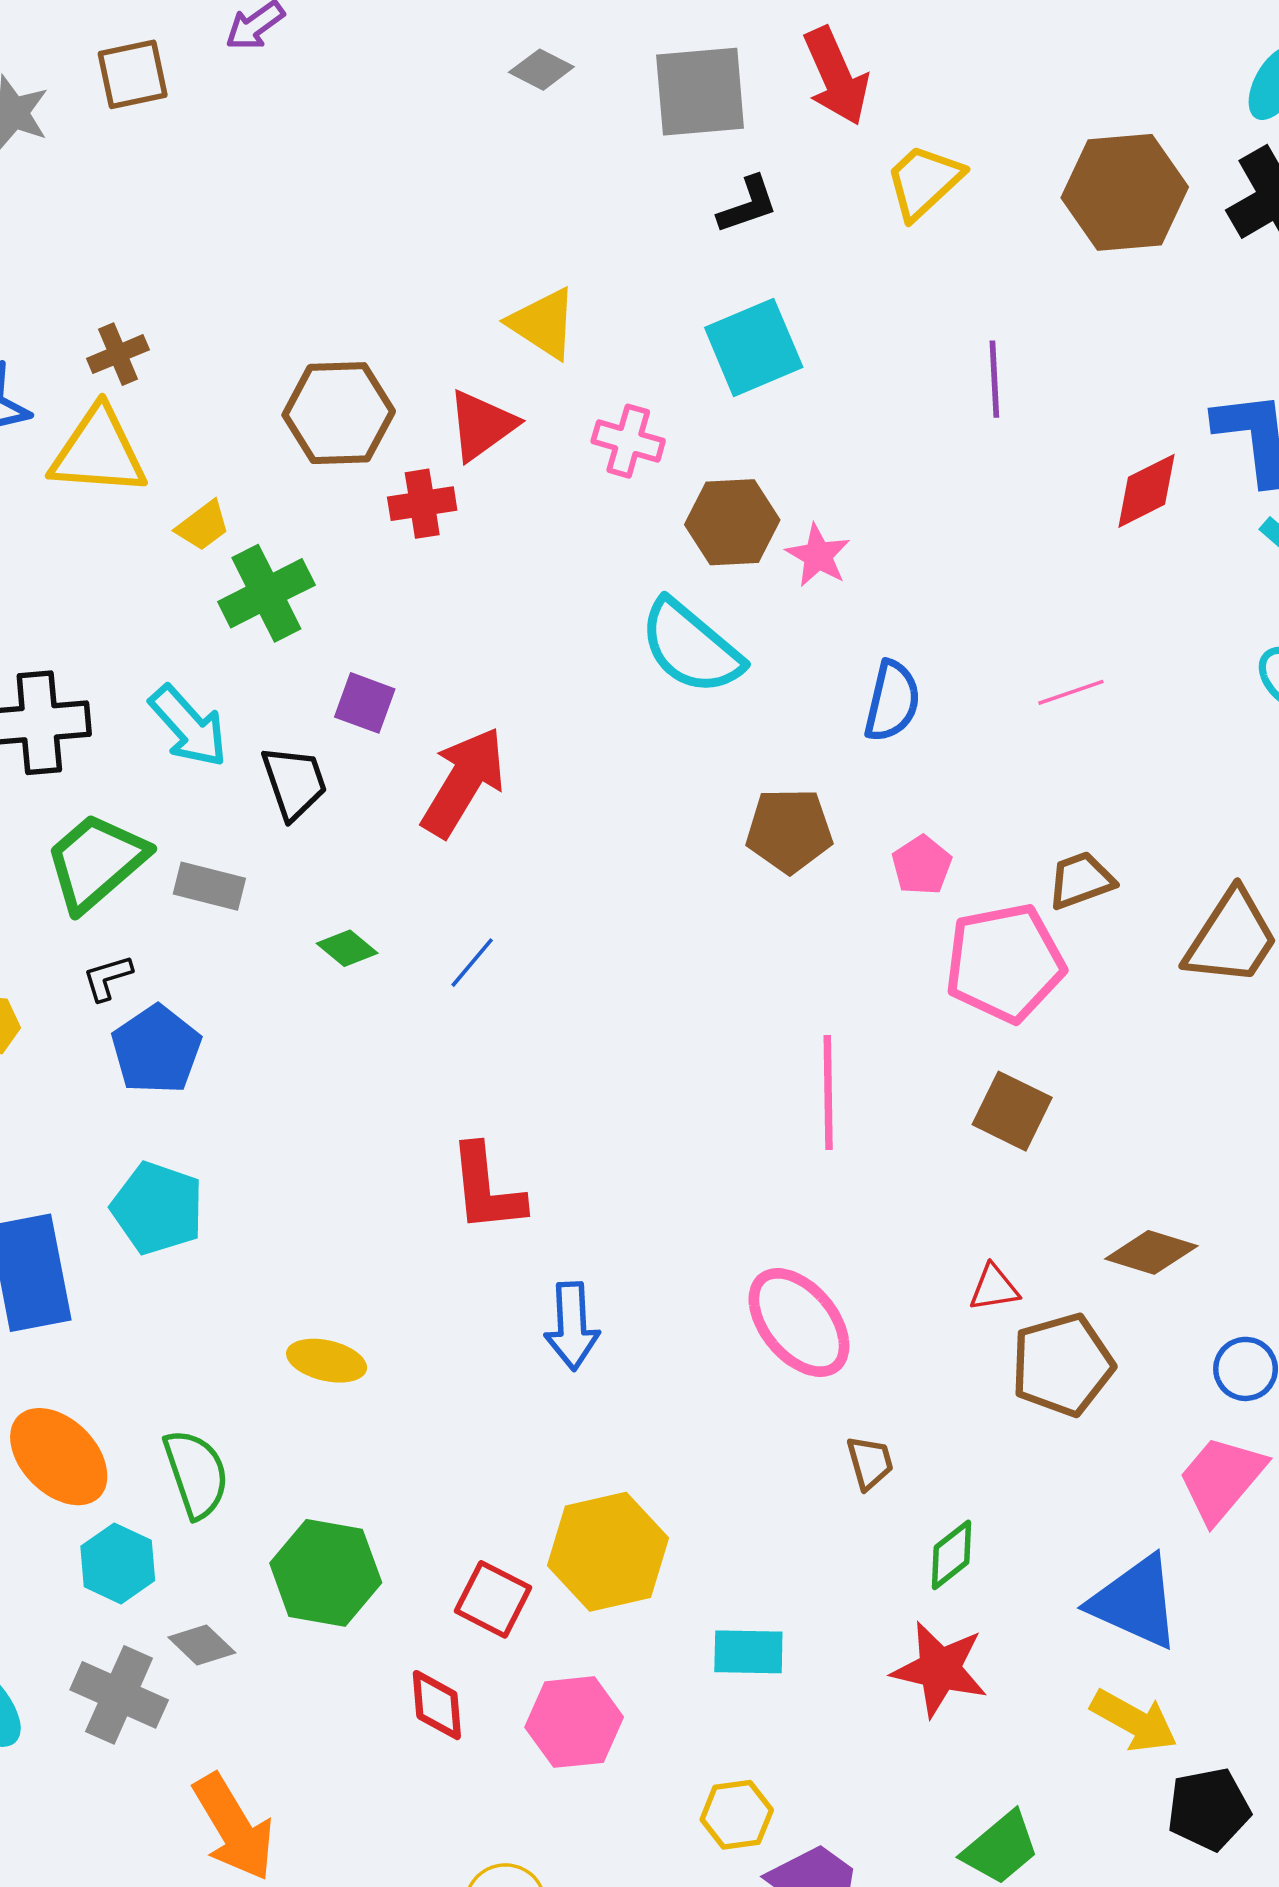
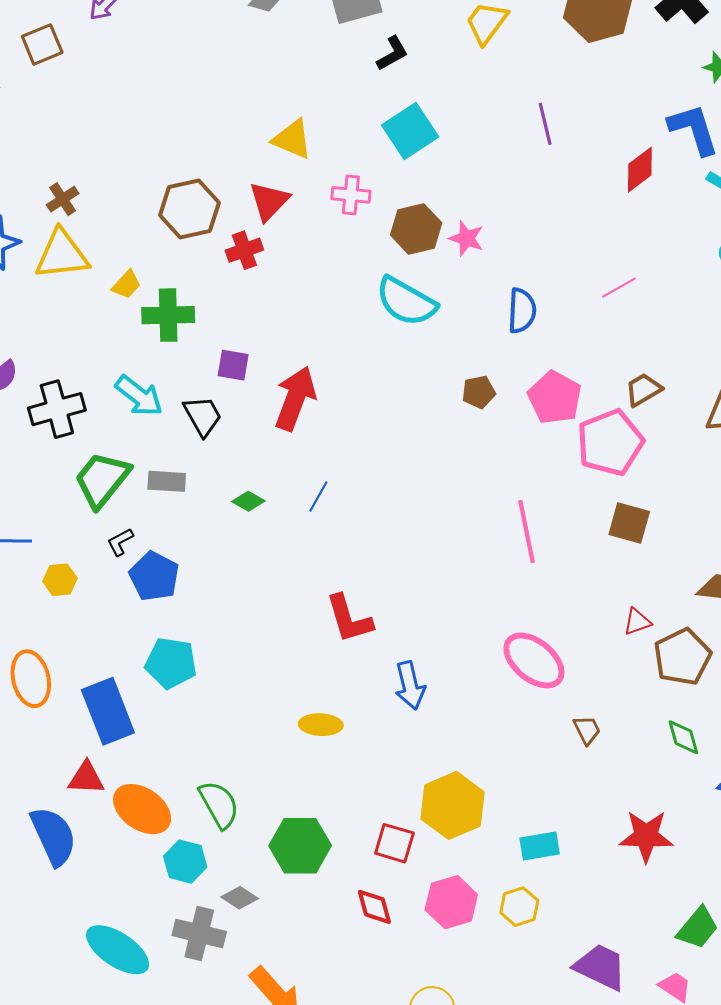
green cross: (266, 593) -> (168, 315), turned 36
brown pentagon: (789, 831) -> (479, 392), size x0.7
pink pentagon: (922, 865) -> (555, 398), size x1.6
yellow ellipse: (327, 1361) -> (321, 725), moved
green diamond: (952, 1555) -> (683, 737), moved, turned -57
yellow hexagon: (737, 1815) -> (519, 907), moved

